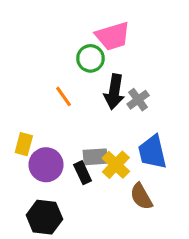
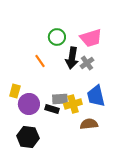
pink trapezoid: (113, 36) -> (91, 38), moved
yellow cross: (116, 165) -> (73, 104), turned 30
black rectangle: (83, 173) -> (52, 109), turned -48
brown semicircle: (141, 196) -> (89, 124), turned 114

